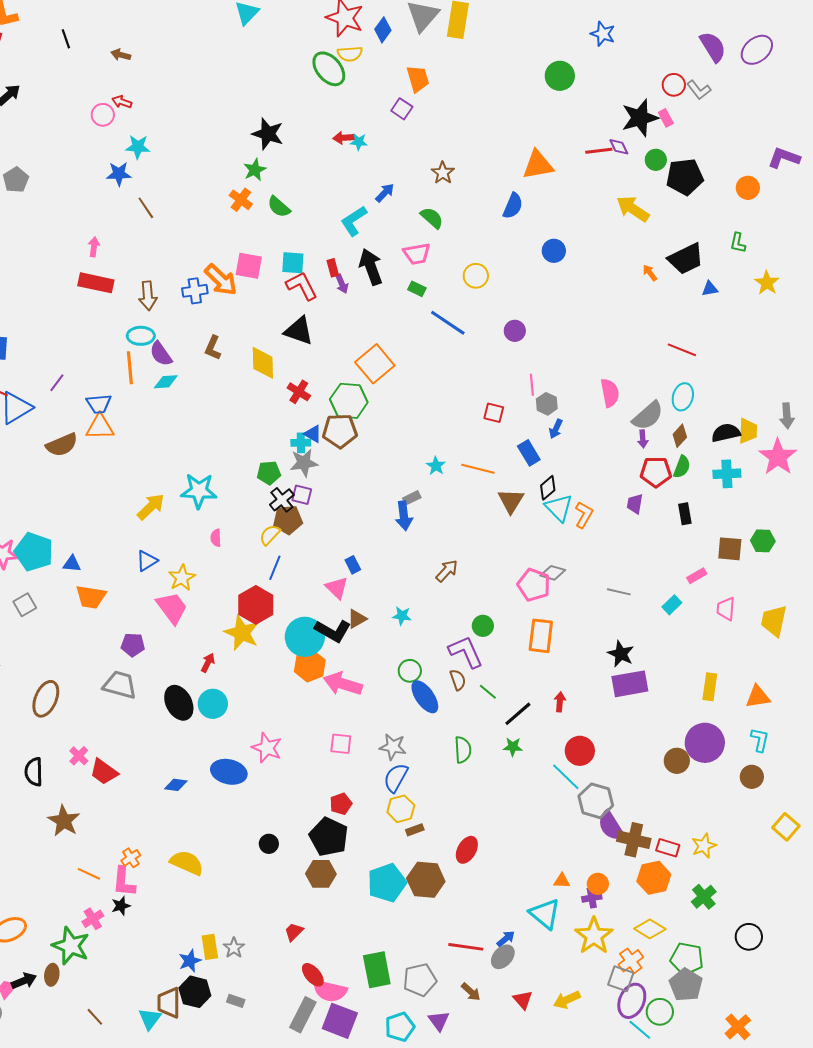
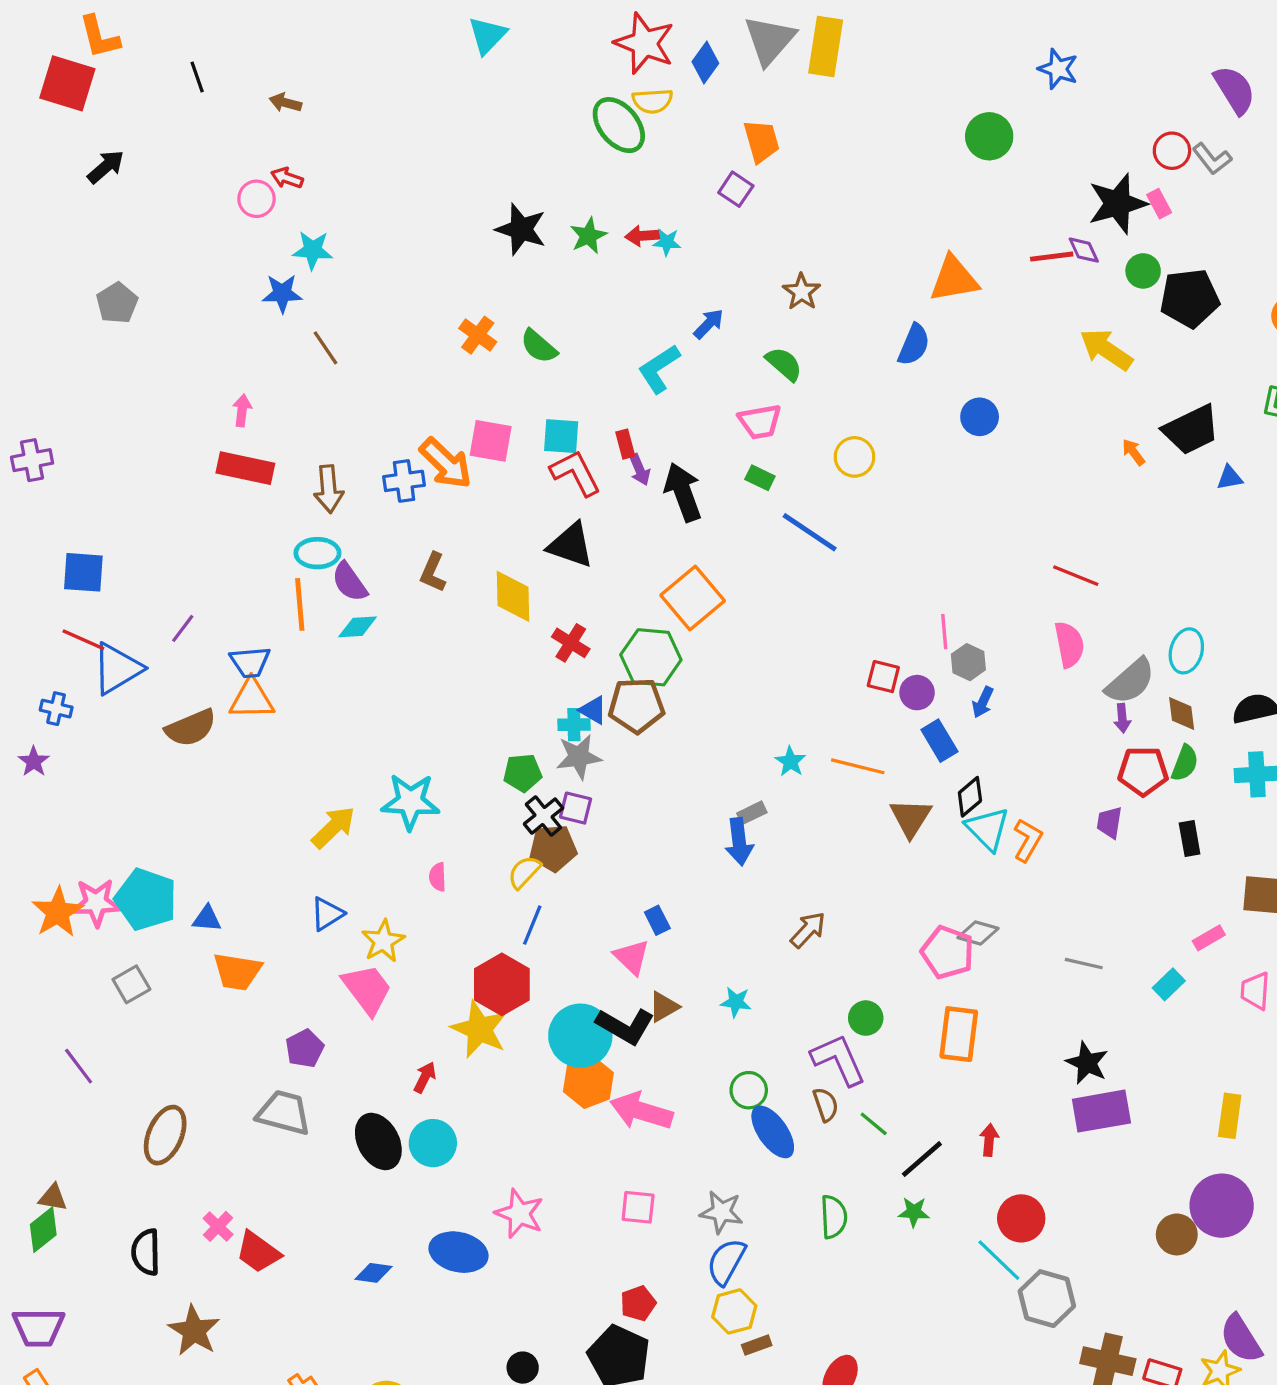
green star: (255, 170) -> (588, 236), moved
black arrow: (371, 267) -> (683, 492), moved
purple circle: (515, 331) -> (917, 693), moved
red line: (682, 350) -> (1076, 576), moved
brown diamond: (680, 436) -> (1182, 713), turned -50
purple pentagon: (133, 645) -> (305, 1048), turned -30
purple semicircle: (611, 826) -> (1241, 1339), moved

